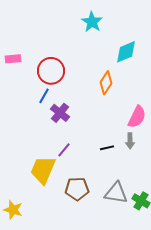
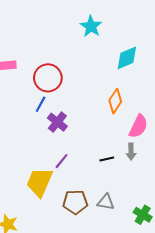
orange diamond: (106, 83) -> (115, 101), moved
gray triangle: (116, 193) -> (106, 202), moved, size x0.7

